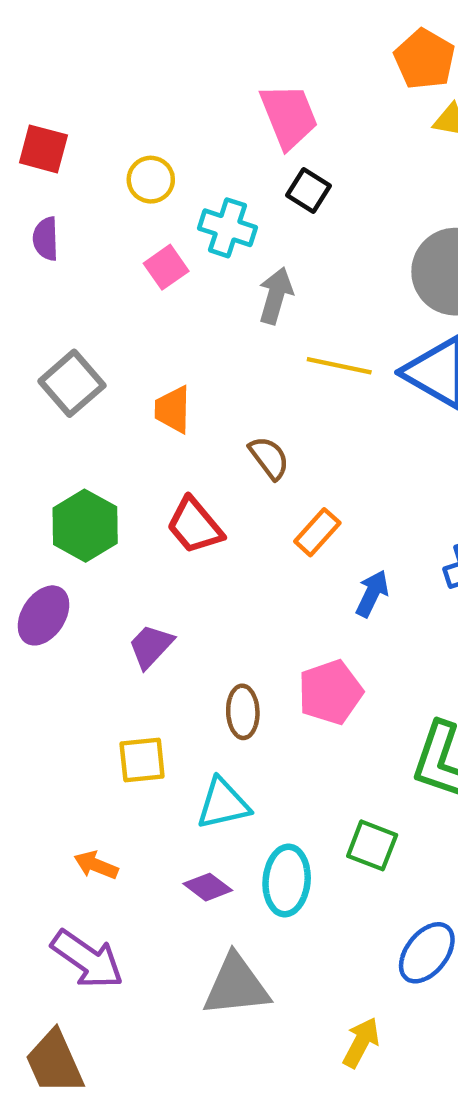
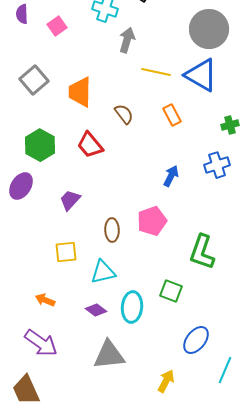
pink square: (166, 267) -> (57, 26), moved
orange trapezoid: (173, 410) -> (80, 92), size x1.4
orange rectangle: (317, 532) -> (172, 115), moved, turned -70

